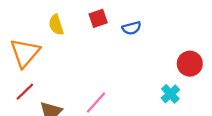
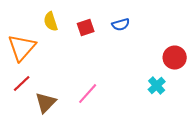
red square: (98, 18) -> (86, 28), moved

